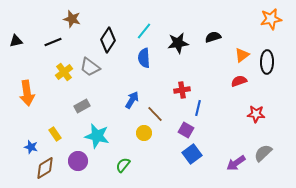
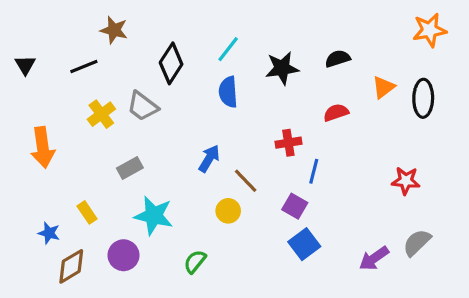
black triangle: (16, 41) -> (25, 65), turned -48
red semicircle: (239, 81) -> (336, 113), moved

